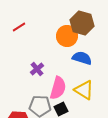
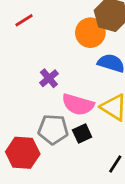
pink semicircle: (58, 88) -> (78, 105), turned 90

